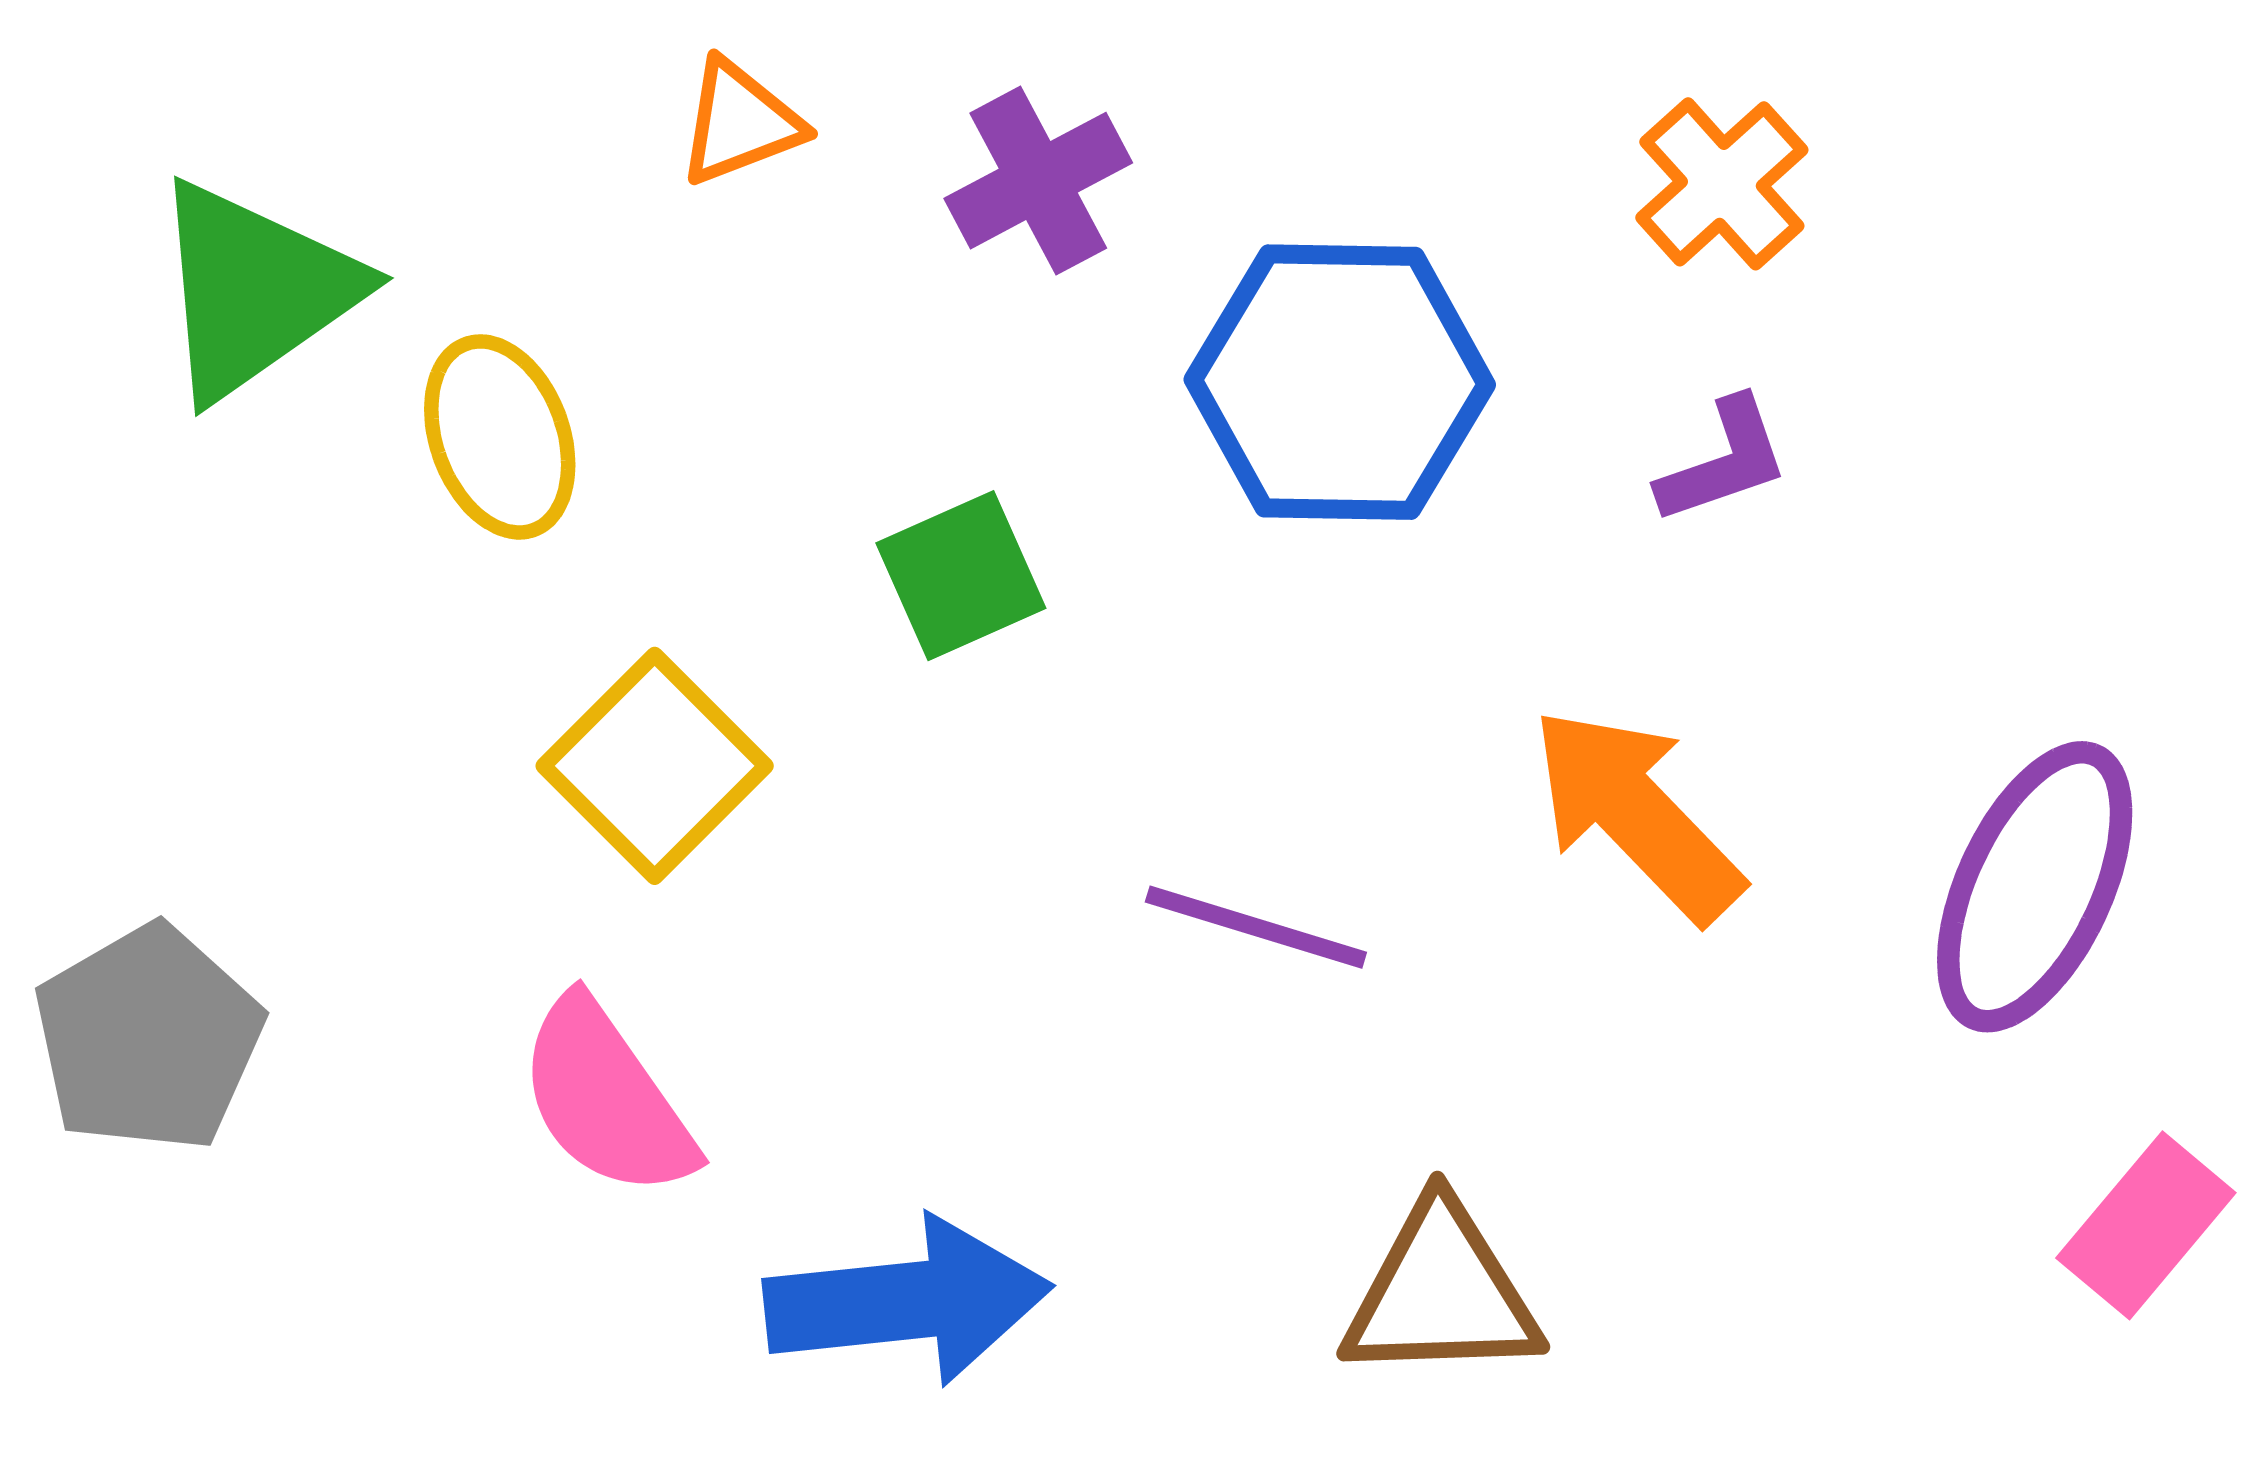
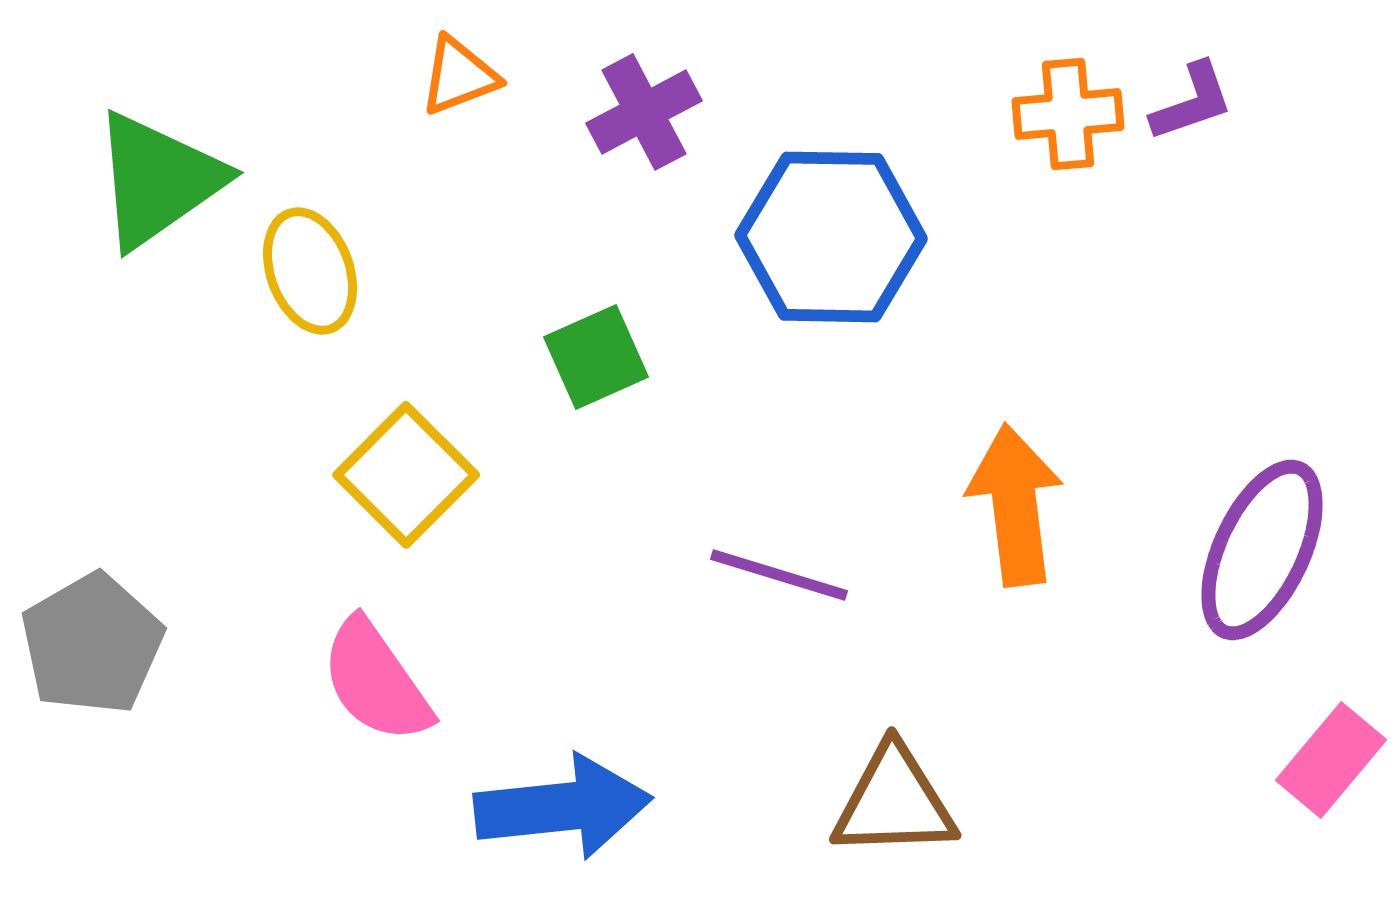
orange cross: (1722, 184) -> (1068, 114), turned 37
purple L-shape: (1723, 461) -> (1192, 102), moved
orange arrow: (1636, 814) -> (1015, 505), turned 37

